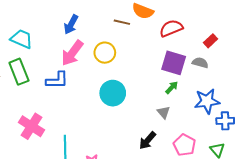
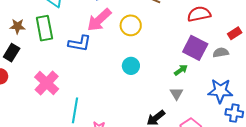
gray semicircle: (200, 63) -> (221, 53), turned -35
green arrow: (172, 87) -> (181, 70), moved
cyan circle: (113, 93) -> (131, 66), size x0.7

